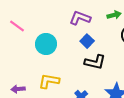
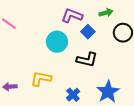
blue square: (87, 41) -> (88, 32), moved
cyan circle: (46, 44) -> (57, 42), moved

